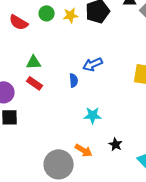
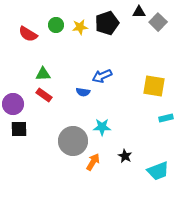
blue semicircle: (74, 80) -> (83, 92), turned 104
orange arrow: (84, 150) -> (93, 162), turned -90
gray circle: (59, 164) -> (73, 141), moved

